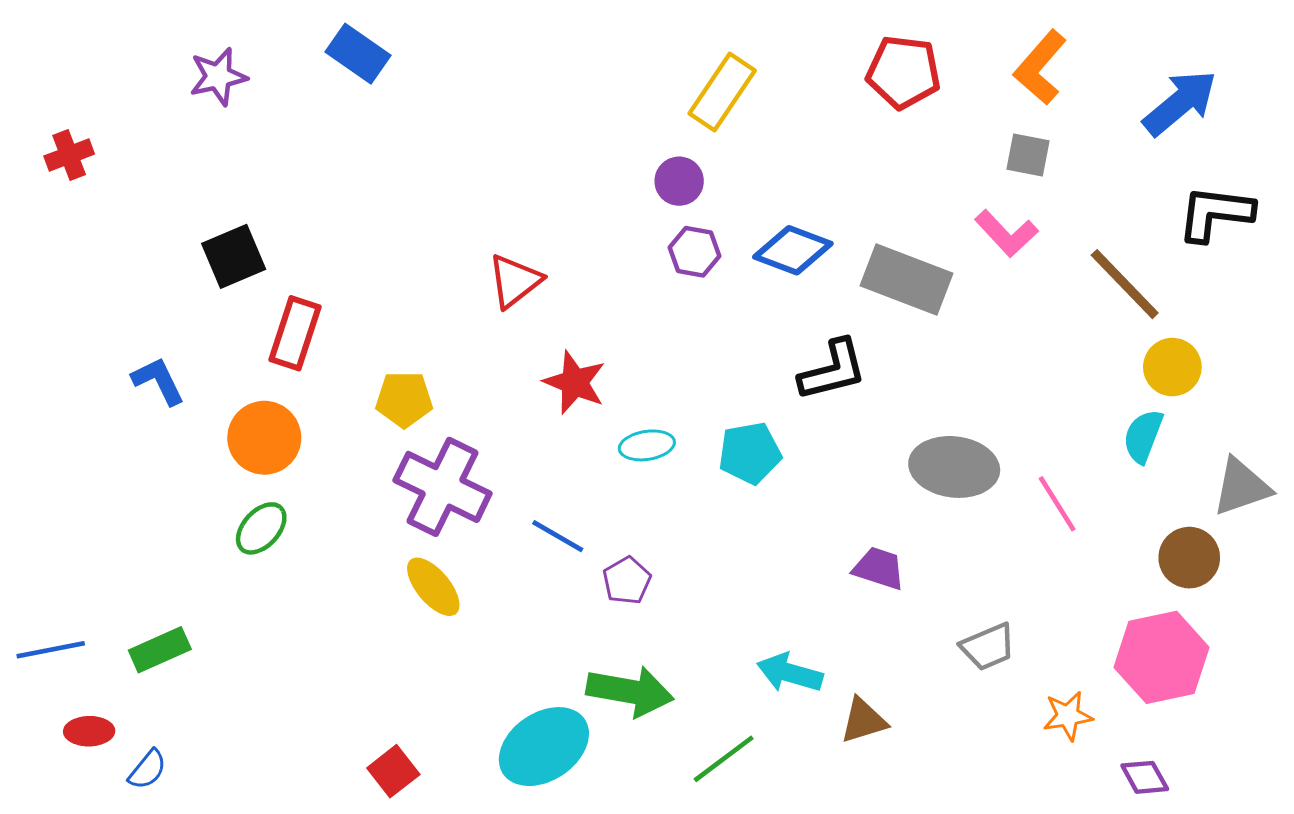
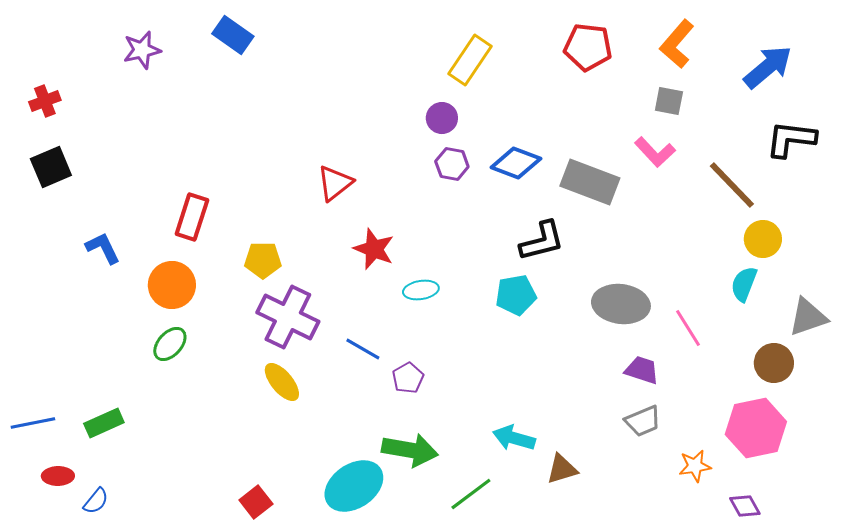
black square: (234, 256) -> (51, 167), moved
cyan pentagon: (750, 453) -> (516, 295), moved
purple trapezoid: (879, 568) -> (642, 370), moved

